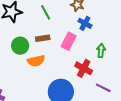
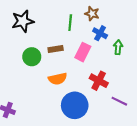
green line: (46, 12) -> (70, 23), moved, turned 35
green arrow: (101, 51) -> (118, 47), moved
orange semicircle: (36, 61) -> (58, 79), moved

